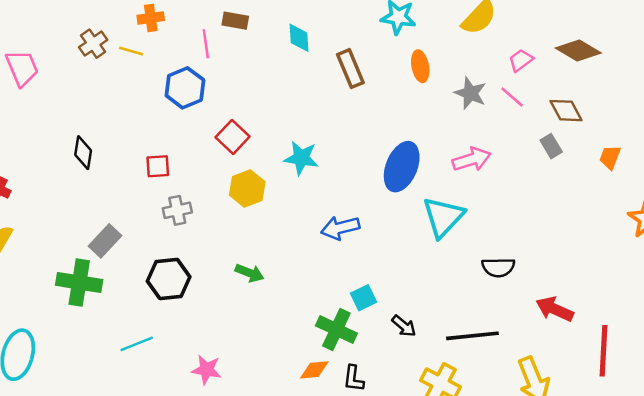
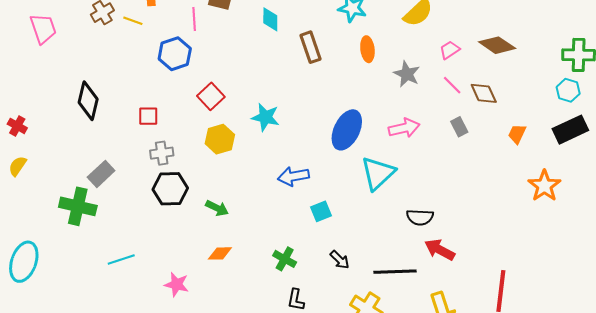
pink line: (512, 97) -> (452, 85), moved
gray rectangle: (551, 146) -> (459, 127), moved
black diamond: (83, 153) -> (88, 101), size x1.4
black hexagon: (169, 279) -> (170, 189), moved
cyan square: (363, 298) -> (321, 211), moved
red arrow: (555, 309) -> (440, 250), moved
green cross: (336, 329) -> (285, 259), size x0.7
orange diamond: (314, 370) -> (220, 253), moved

